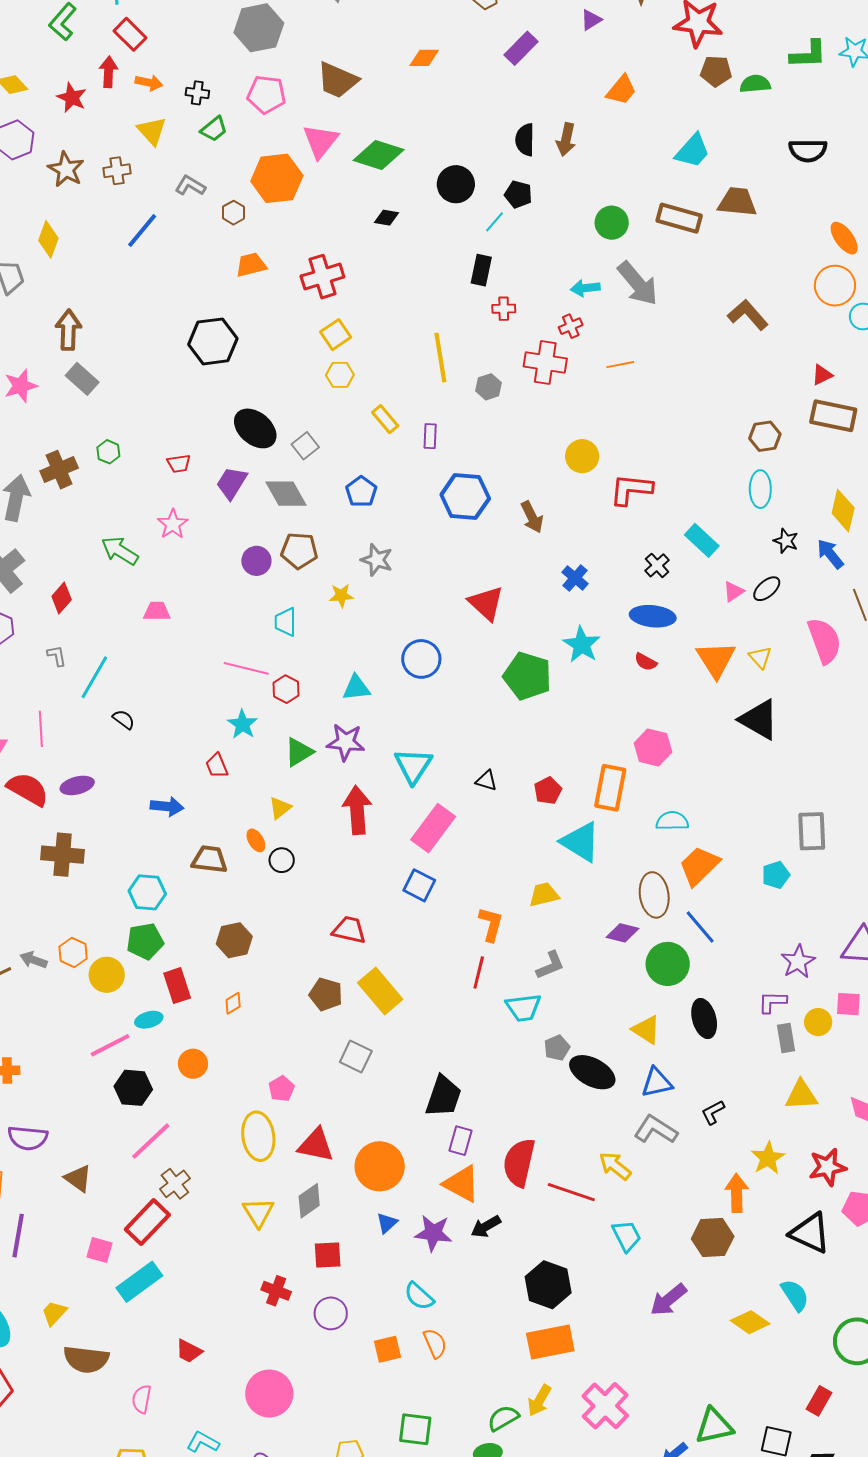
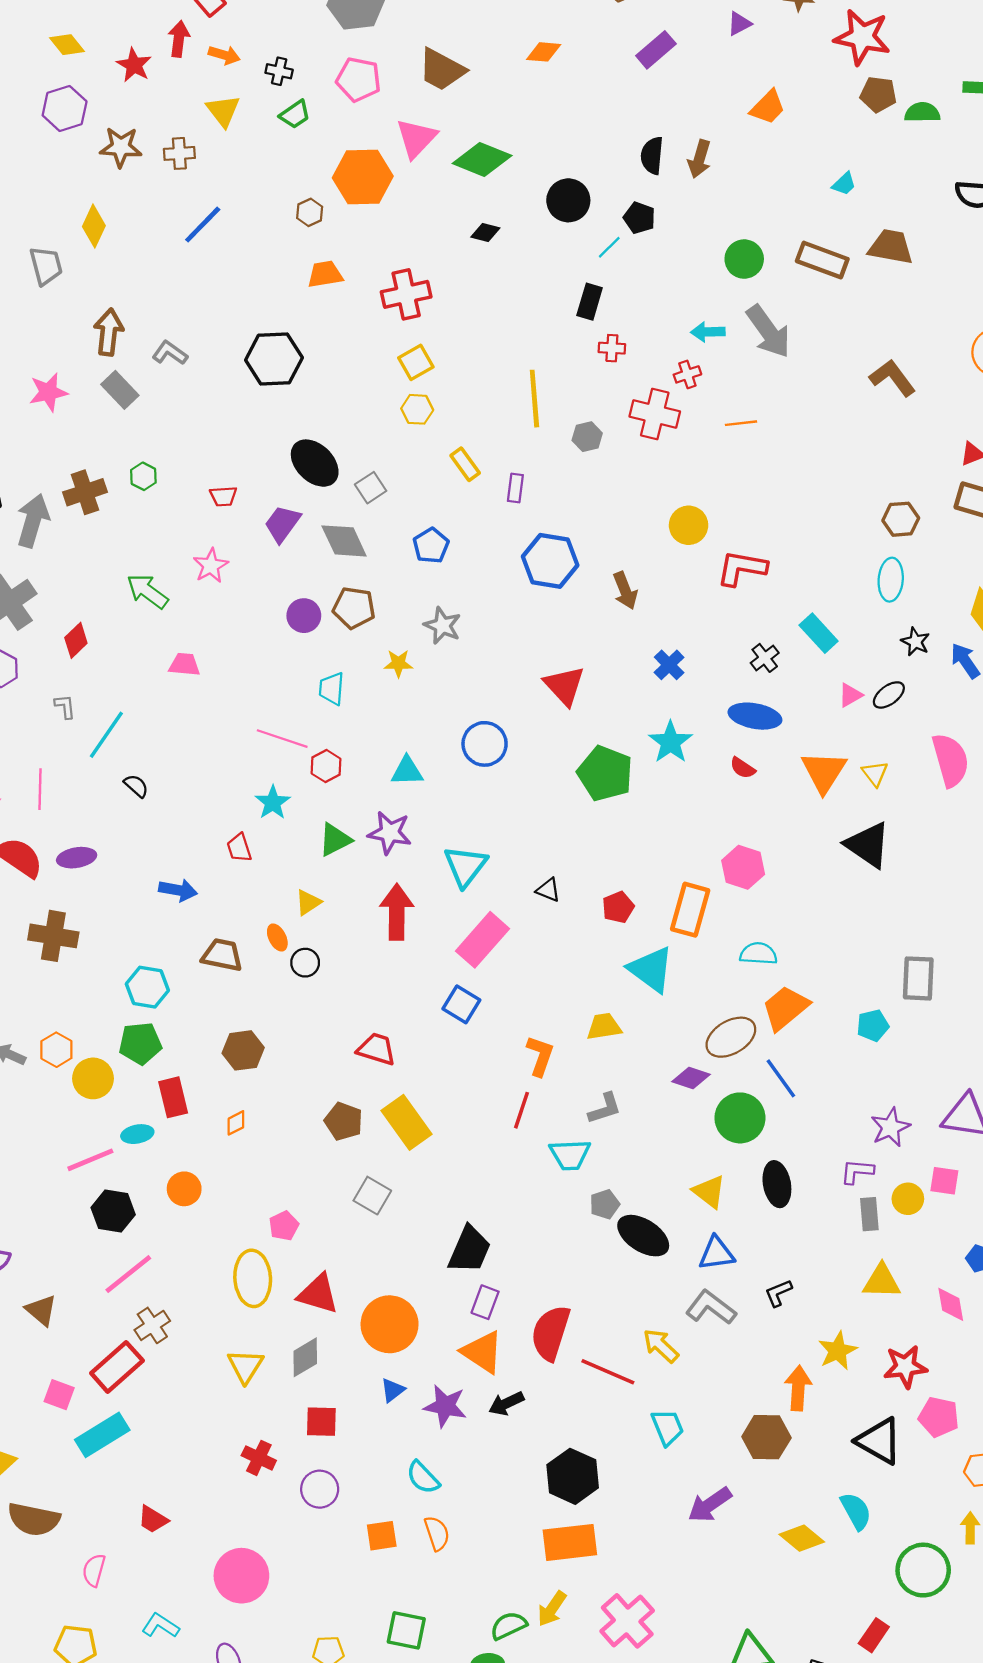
cyan trapezoid: (693, 151) -> (844, 184), size x0.6
brown star: (66, 169) -> (121, 147), turned -30
gray L-shape: (190, 186) -> (170, 353), moved
brown ellipse: (654, 895) -> (731, 1037), turned 63

